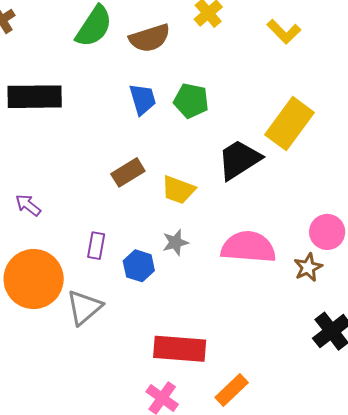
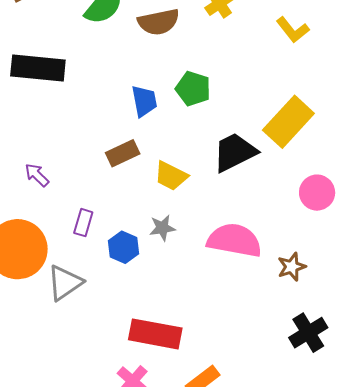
blue trapezoid: (143, 99) -> (144, 101), moved
purple arrow: (28, 205) -> (37, 175), moved
pink circle: (327, 232) -> (317, 193), moved

